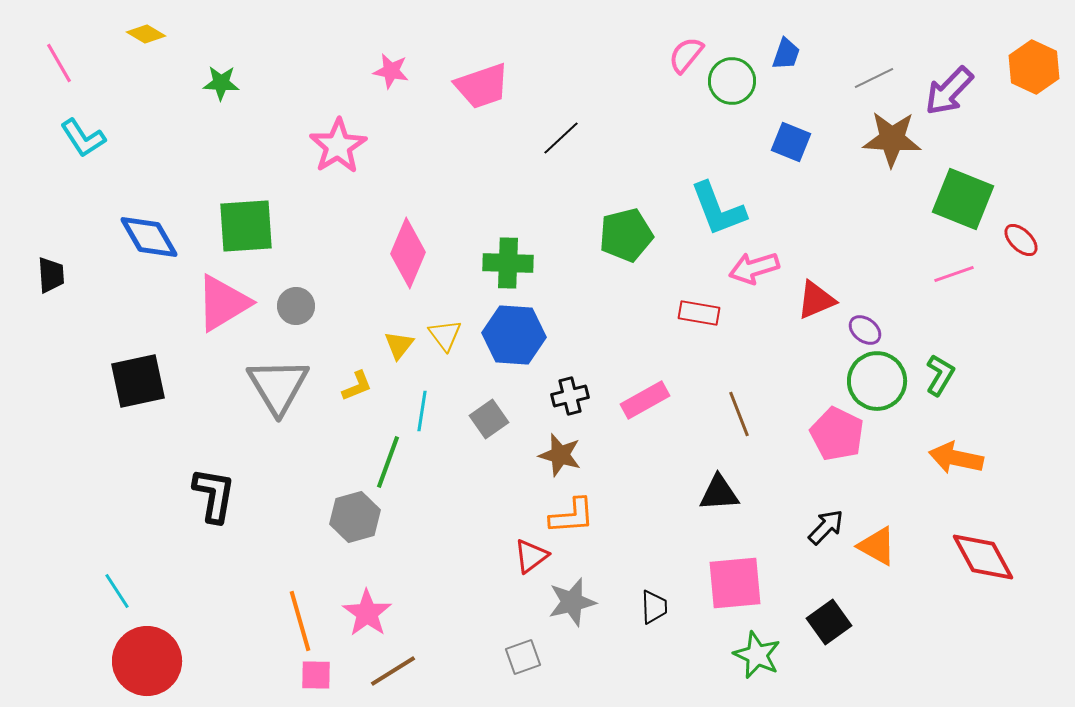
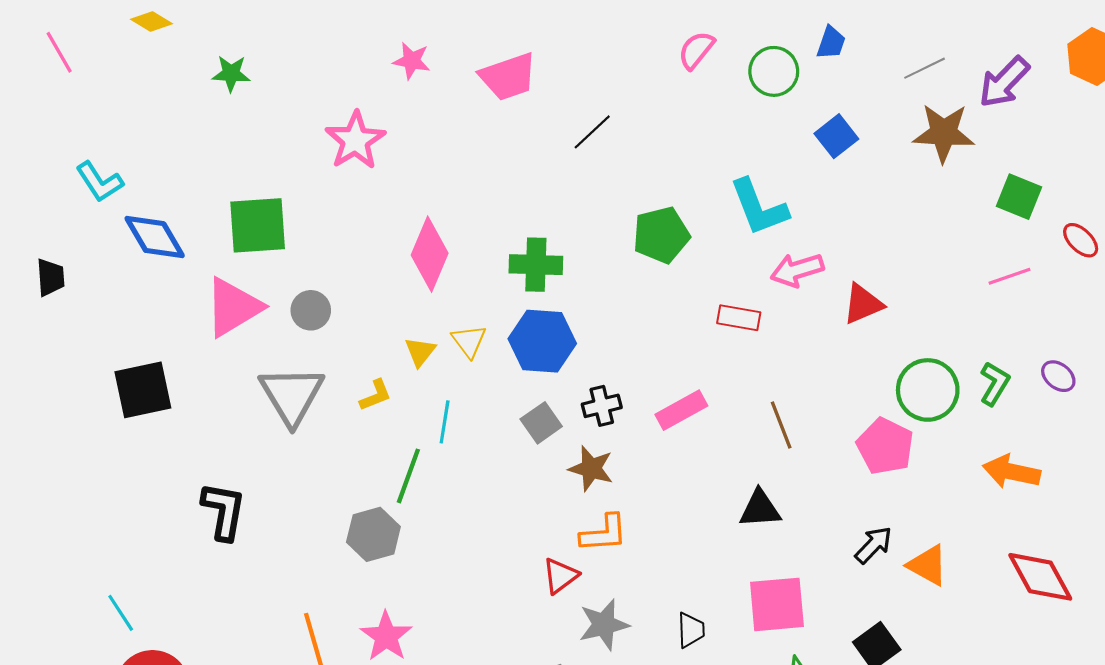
pink semicircle: (686, 55) -> (696, 50), moved
cyan L-shape: (83, 138) -> (99, 182), moved
blue square: (791, 142) -> (836, 136), turned 30
green square: (963, 199) -> (1019, 197), size x0.7
purple ellipse: (865, 330) -> (1058, 376), moved
gray square: (489, 419) -> (541, 423), moved

